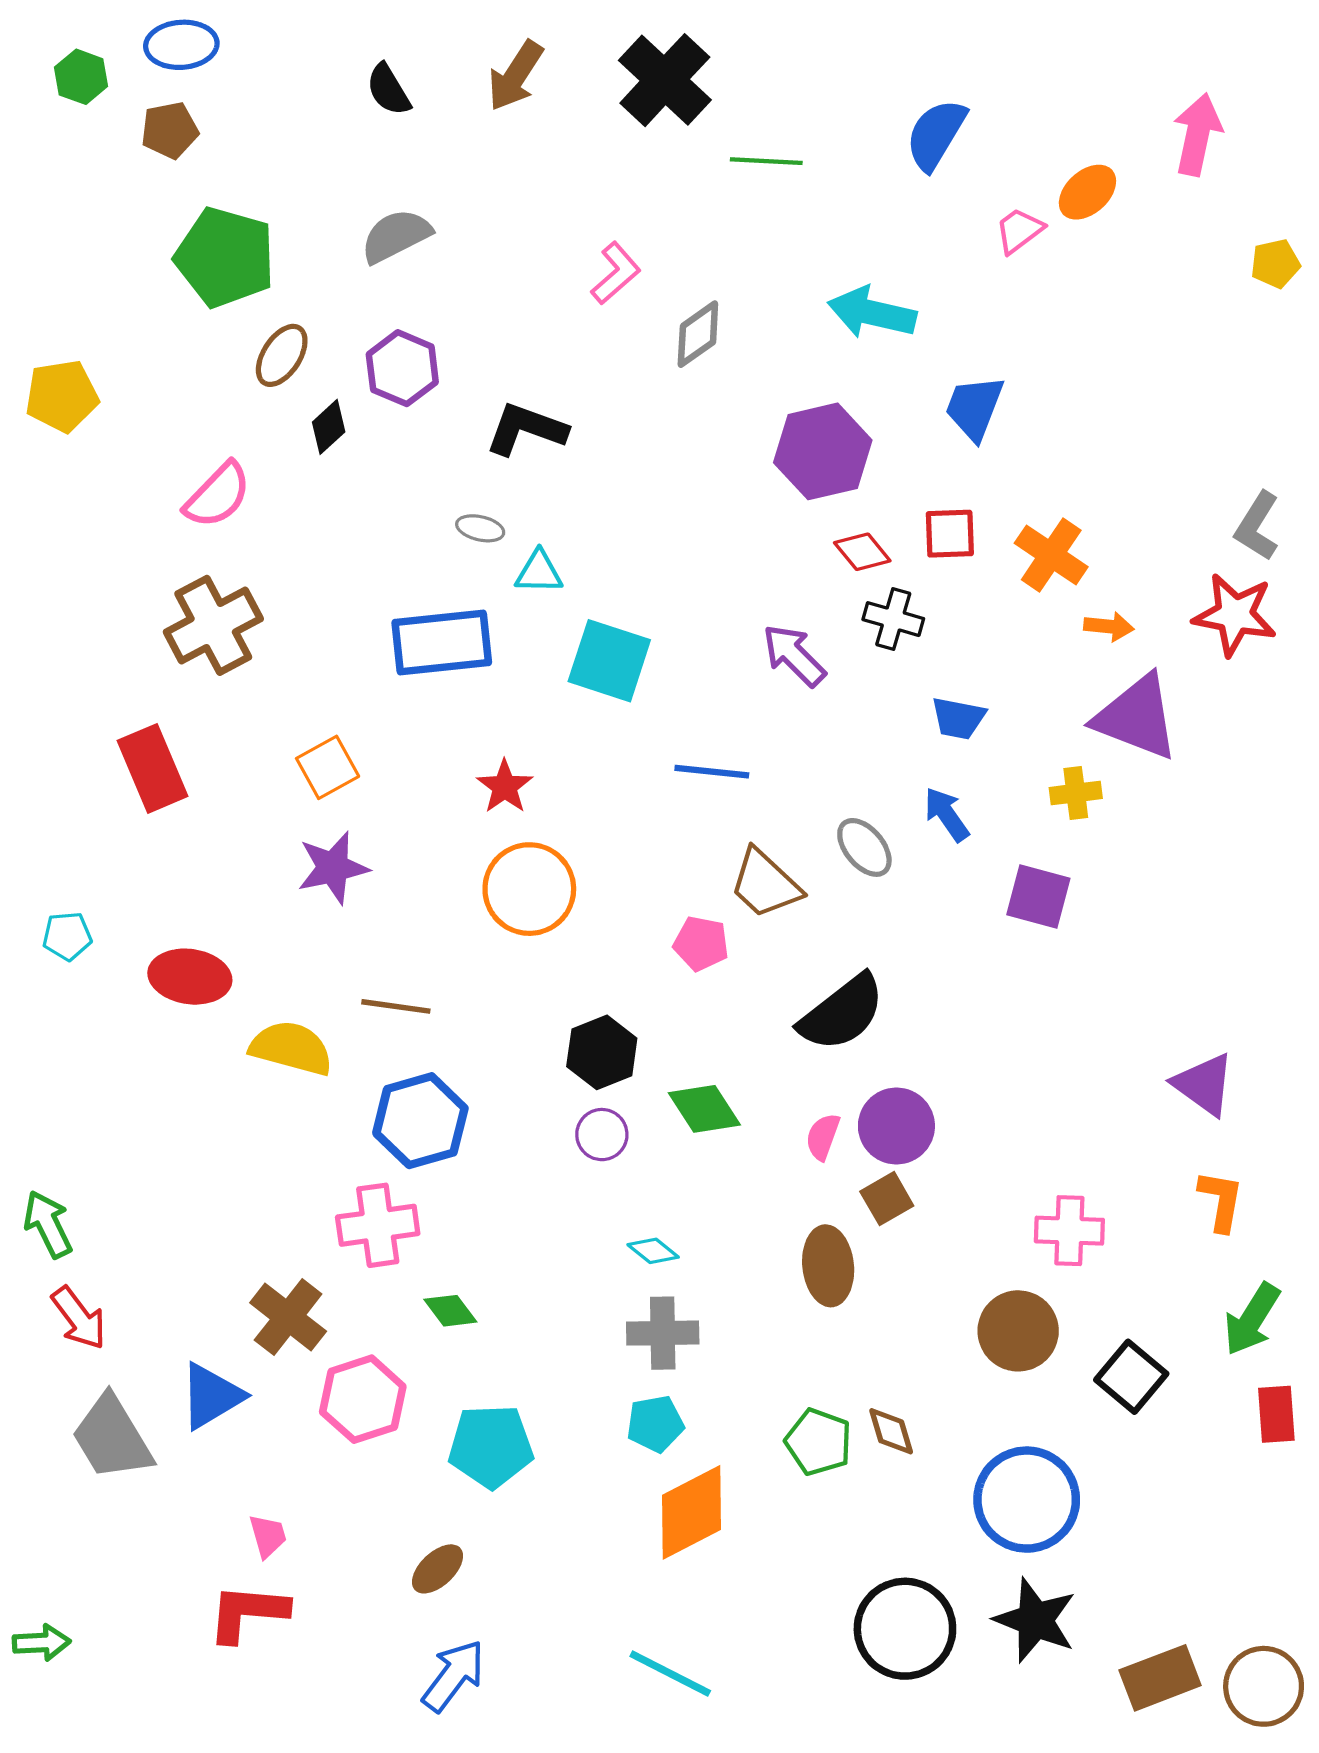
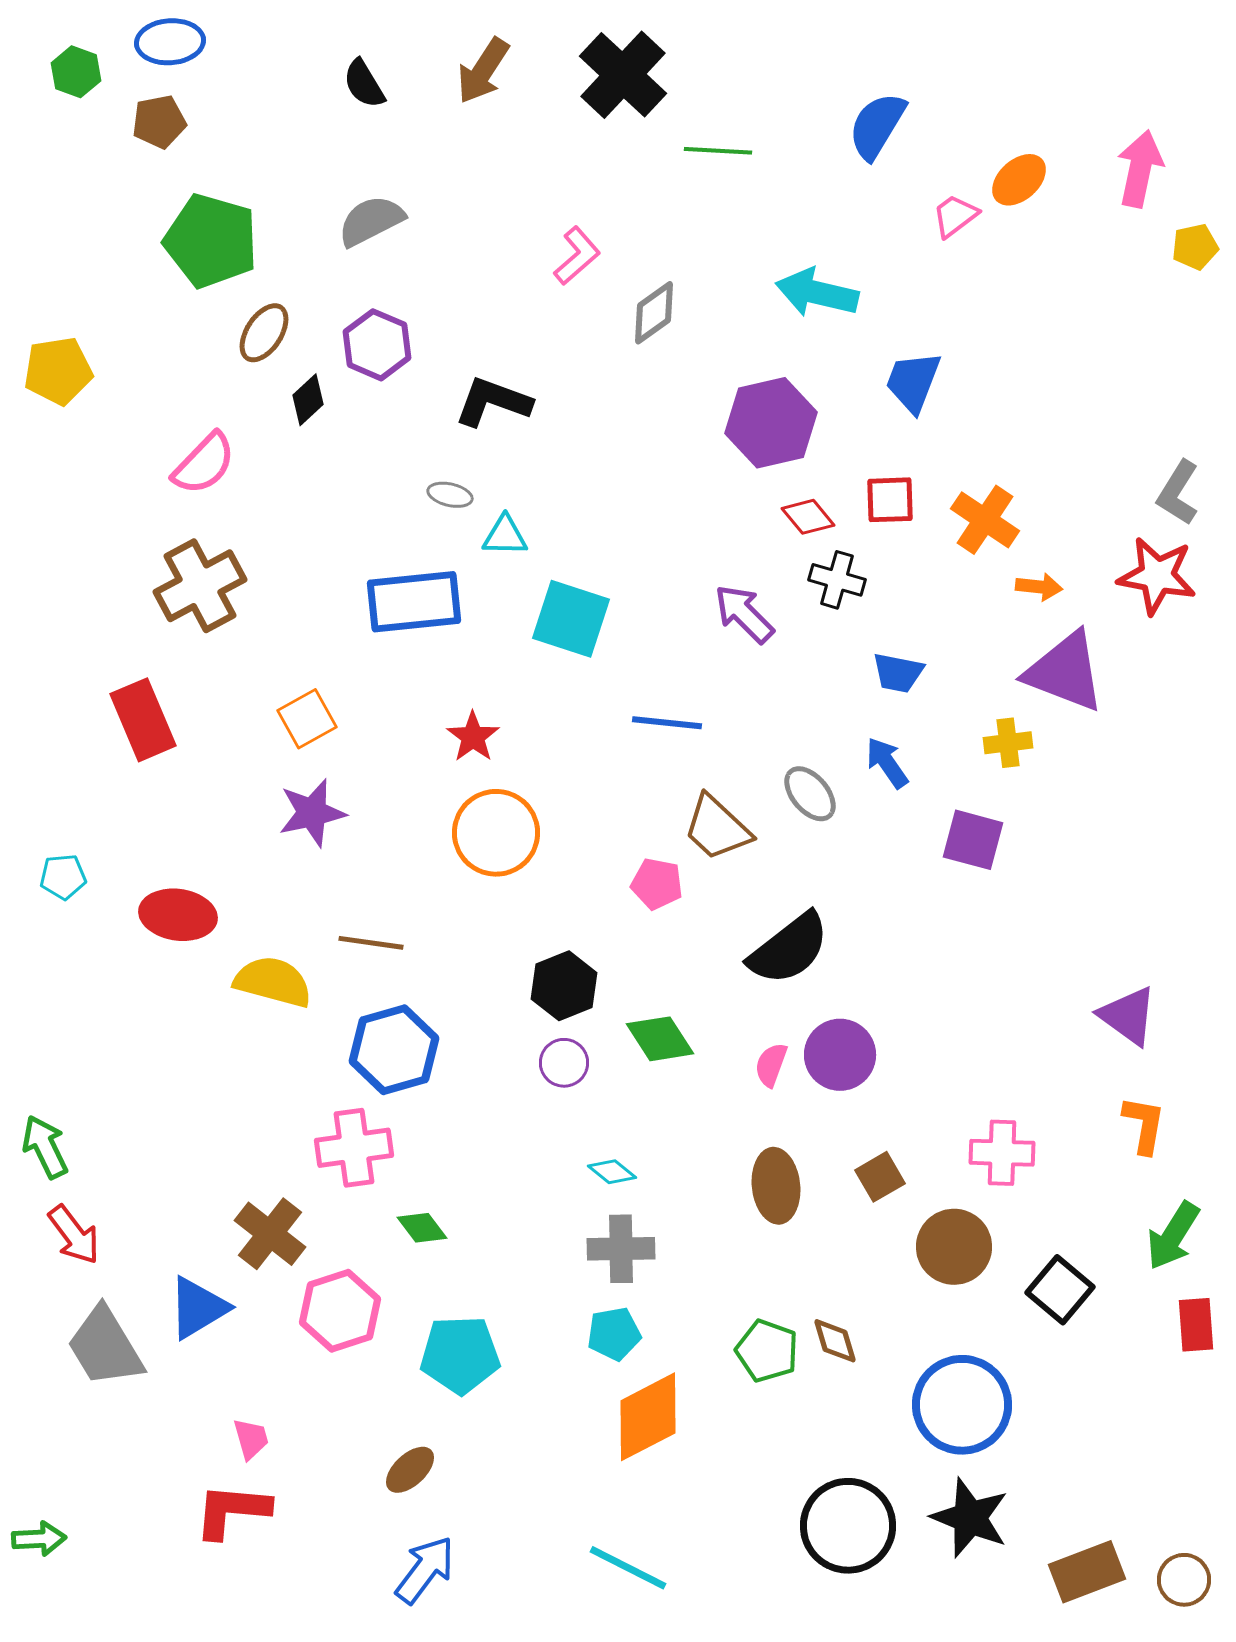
pink arrow: (1197, 134) -> (1140, 169), moved
brown square: (887, 1199) -> (880, 1177), moved
brown circle: (1264, 1686) -> (1184, 1580), size x0.7

